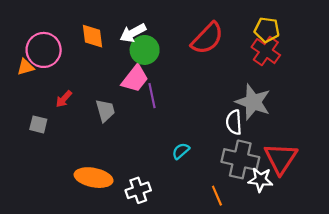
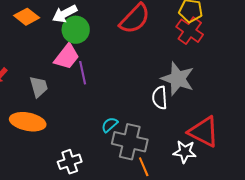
orange diamond: (93, 36) -> (27, 17), turned -45
red triangle: (281, 158) -> (204, 132), turned -36
gray cross: (240, 159) -> (130, 142), moved
orange ellipse: (94, 178) -> (28, 122), moved

